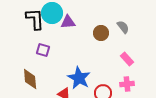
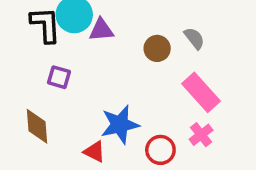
pink rectangle: (127, 59) -> (201, 92), size x1.6
blue star: (79, 78) -> (120, 125), turned 30
pink cross: (127, 84) -> (201, 135), turned -32

